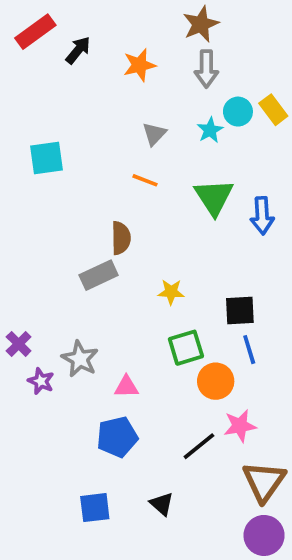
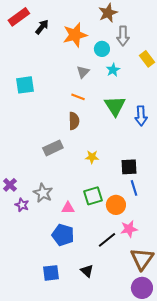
orange star: (139, 65) -> (75, 35), size x1.4
gray arrow: (206, 69) -> (123, 36), moved
cyan circle: (238, 112) -> (102, 49), moved
brown semicircle: (121, 238) -> (74, 121), moved
green square: (186, 348) -> (93, 196), moved
blue pentagon: (117, 437) -> (63, 235), turned 30

